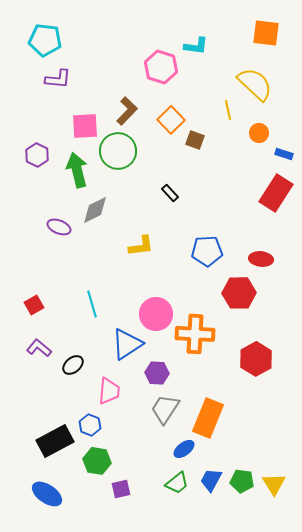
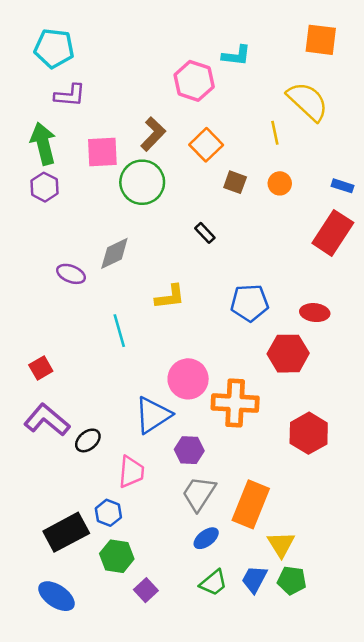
orange circle: (259, 133) -> (280, 183), moved
brown square: (195, 140) -> (235, 182), moved
green arrow: (77, 170) -> (43, 144), moved
cyan line: (92, 304) -> (119, 331), moved
purple L-shape: (39, 348) -> (47, 420), size x1.5
blue ellipse: (184, 449) -> (206, 538), moved
yellow triangle: (274, 484) -> (281, 544), moved
purple square: (121, 489) -> (146, 590), turned -30

